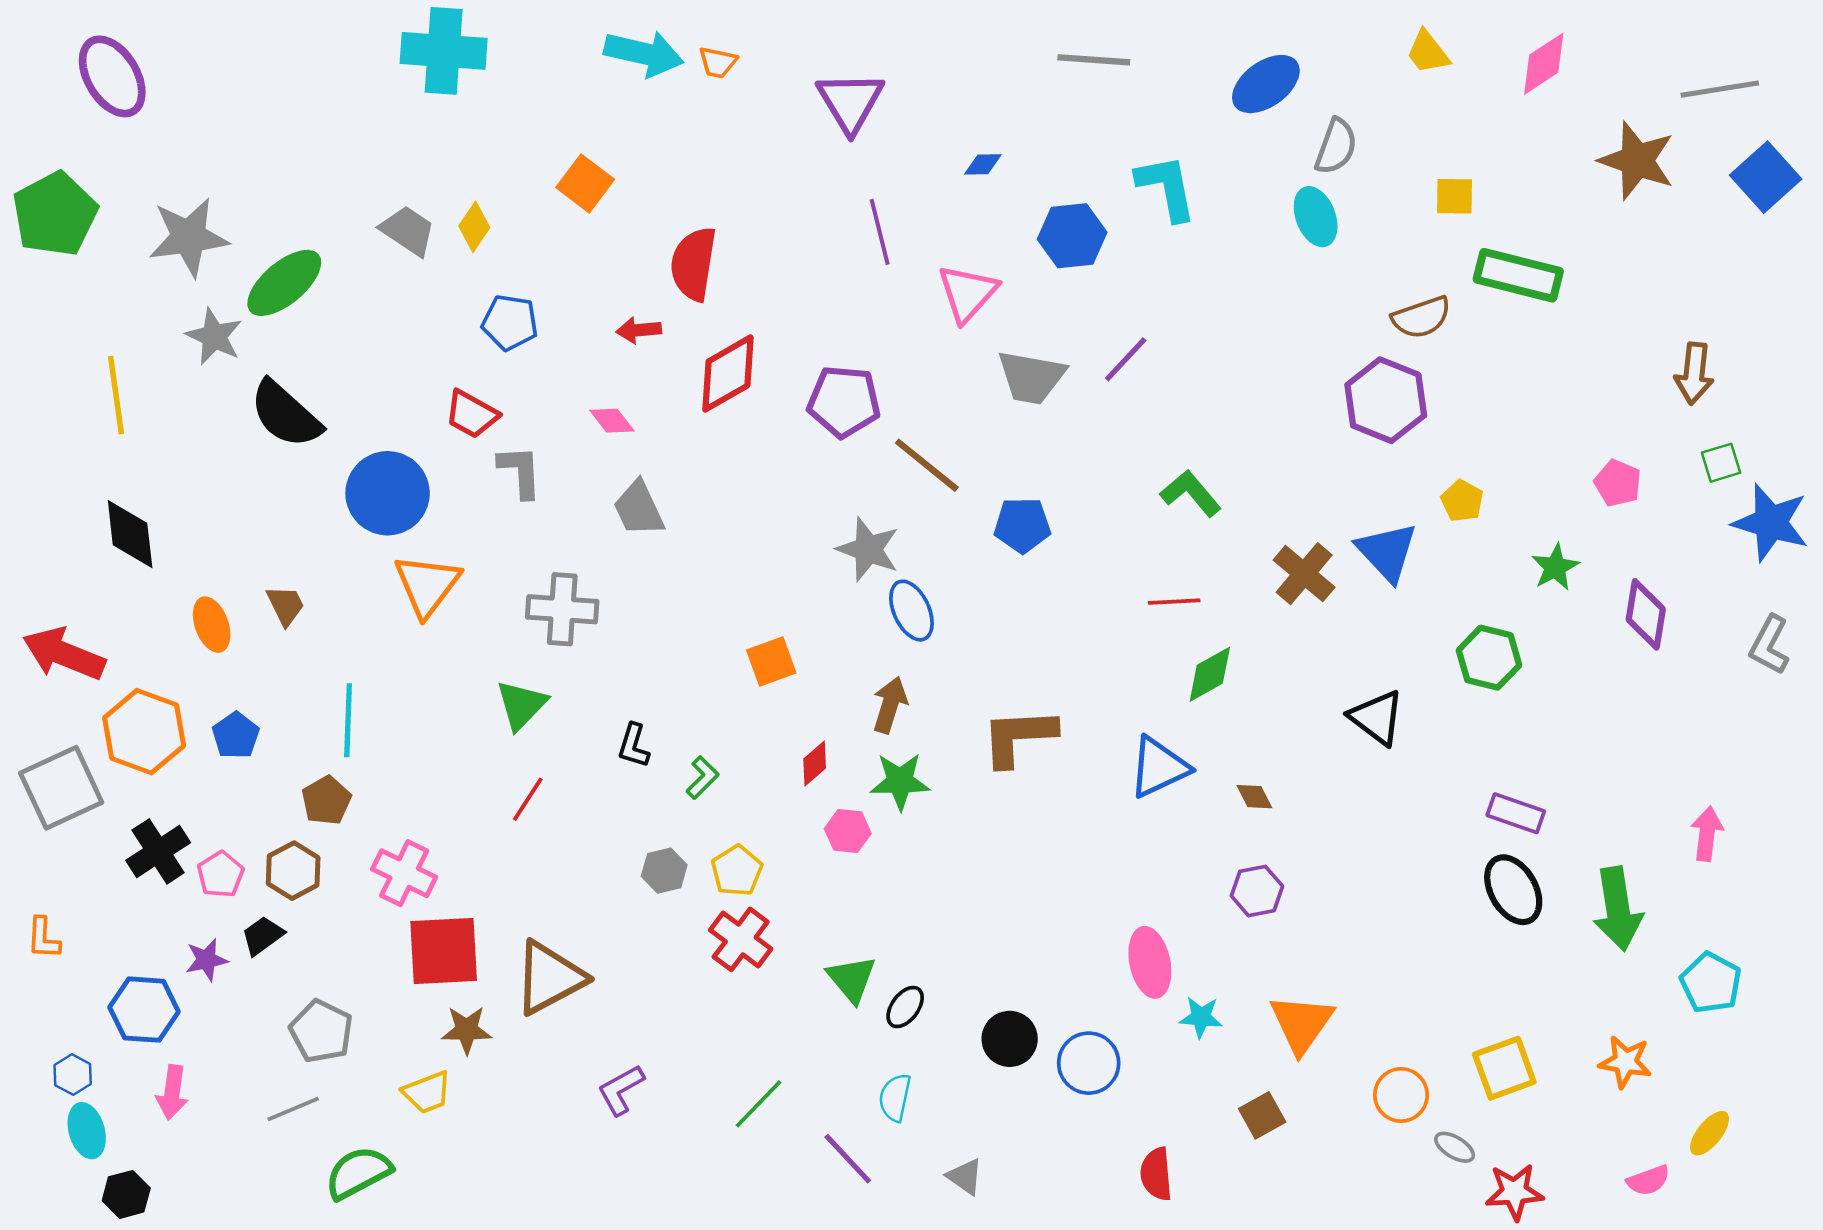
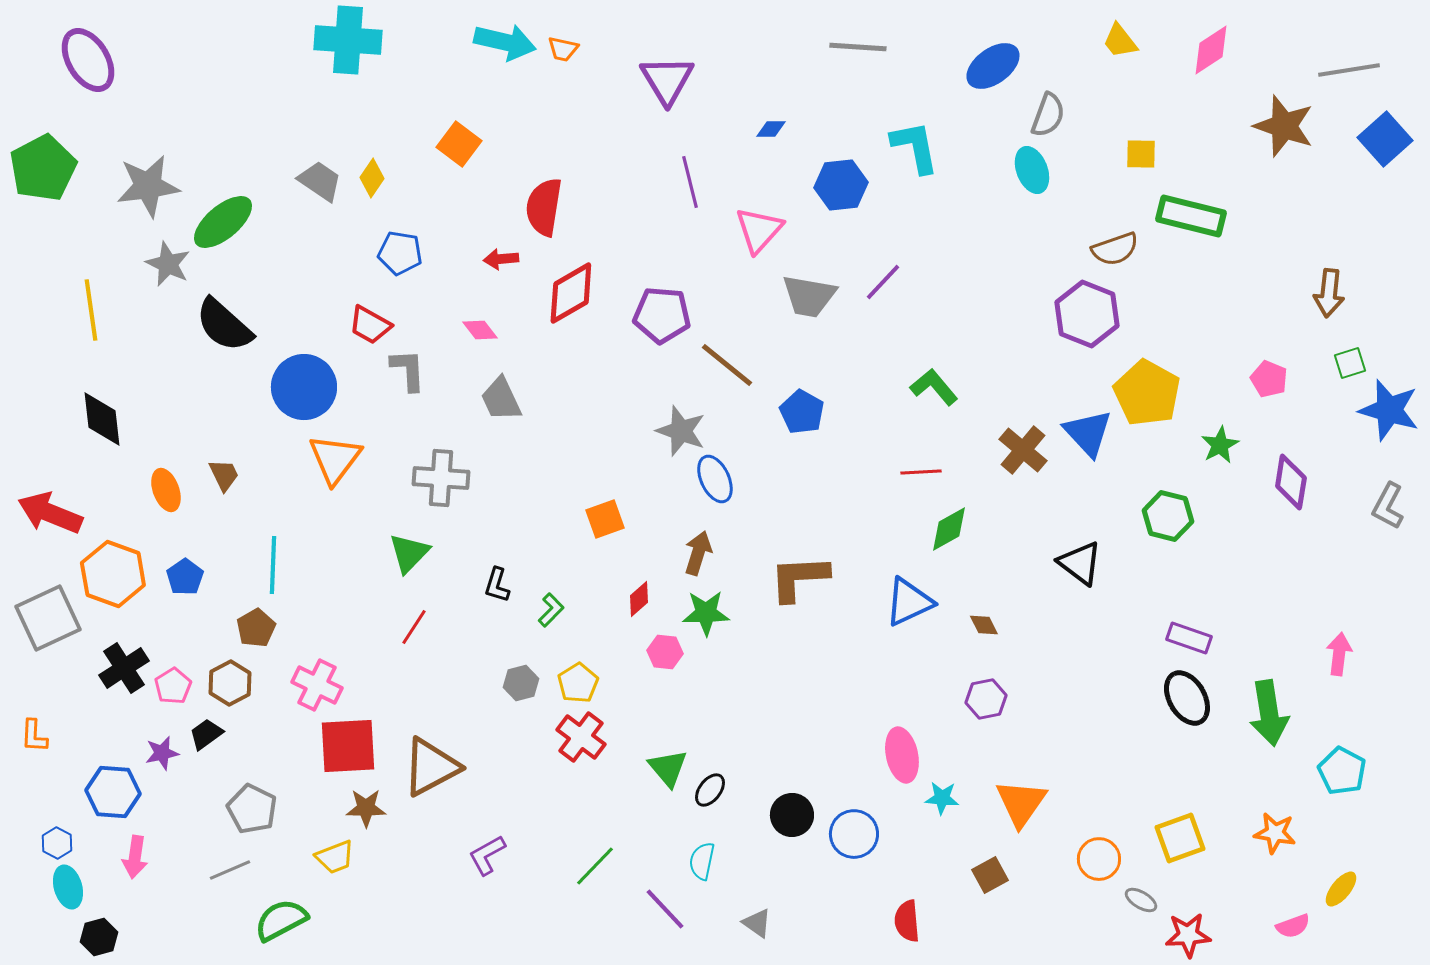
yellow pentagon: (1462, 501) -> (1147, 393), size x2.0
blue pentagon: (1022, 525) -> (802, 412), turned 30

